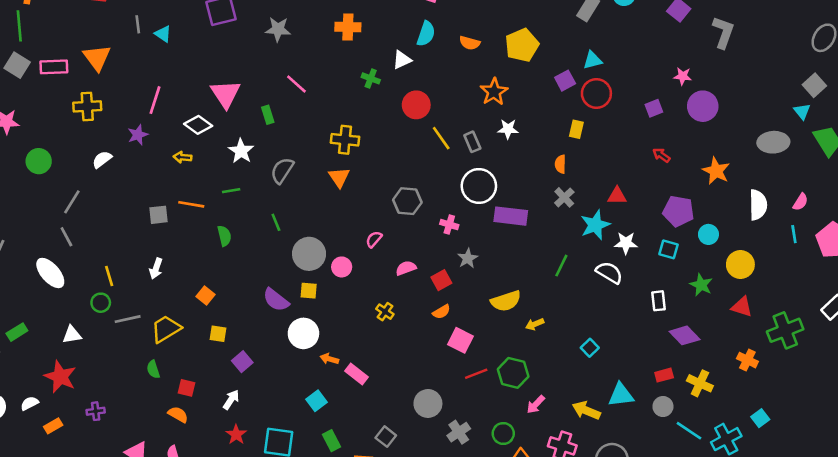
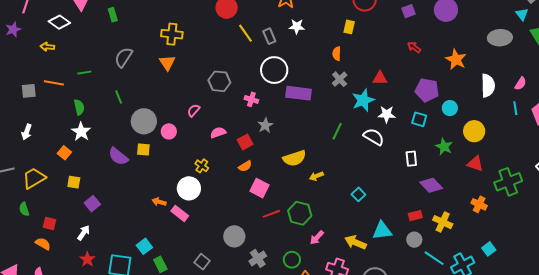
white star: (241, 151) -> (81, 132), moved
white circle: (303, 333) -> (189, 188), moved
cyan square: (316, 401) -> (144, 246), moved

